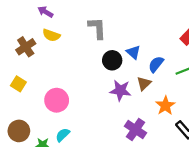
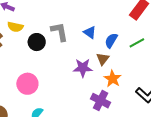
gray L-shape: (97, 28) -> (59, 32), moved
black circle: (112, 60) -> (37, 42), moved
orange star: (165, 106) -> (113, 79), moved

